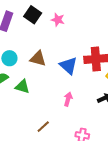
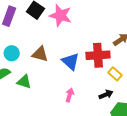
pink star: (58, 20) -> (60, 15), size x1.6

